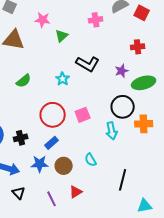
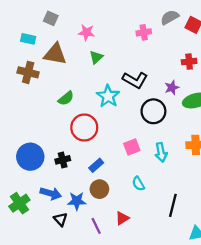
green triangle: (62, 36) -> (96, 57), moved
cyan star: (63, 79) -> (108, 96), size x1.5
black circle: (123, 107) -> (153, 111), moved
red circle: (53, 115) -> (84, 128), moved
pink square: (83, 115) -> (132, 147), moved
blue star: (40, 164) -> (77, 201), moved
brown circle: (64, 166) -> (99, 189), moved

